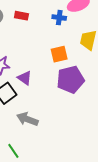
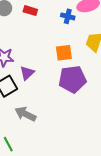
purple triangle: (25, 78) -> (27, 73), turned 35

